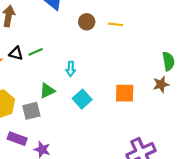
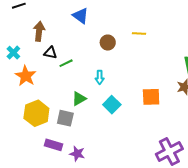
brown circle: (87, 22) -> (108, 43), moved
black triangle: (16, 53) -> (50, 53), moved
gray square: (31, 111) -> (65, 118), turned 30

